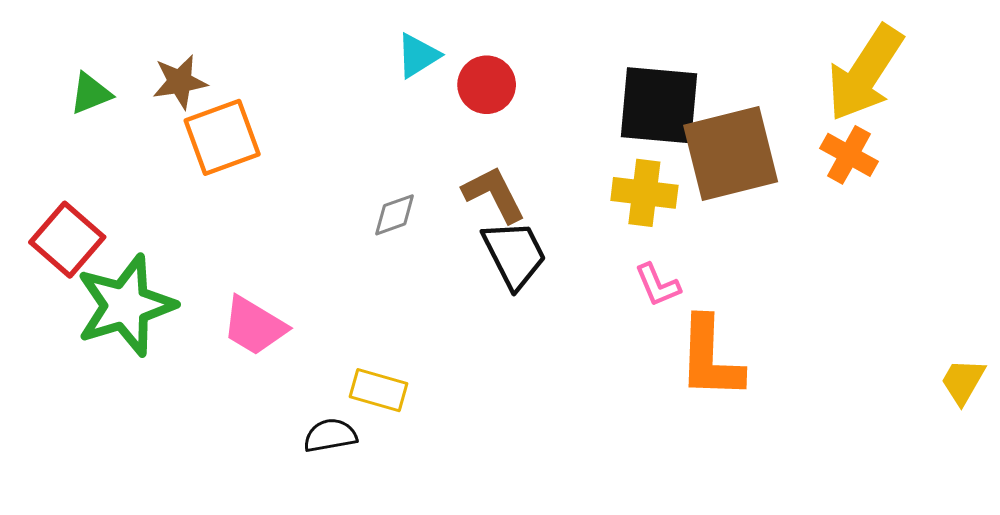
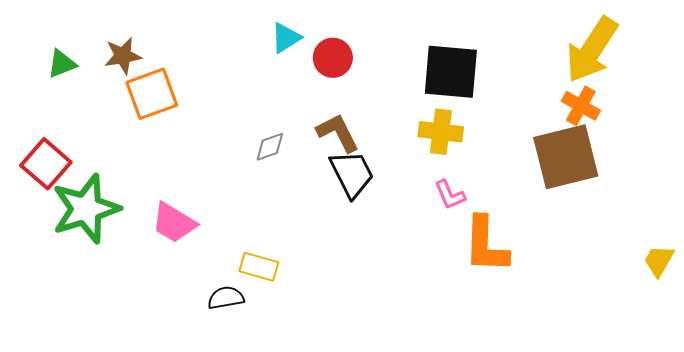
brown square: (731, 153) -> (566, 157), moved

